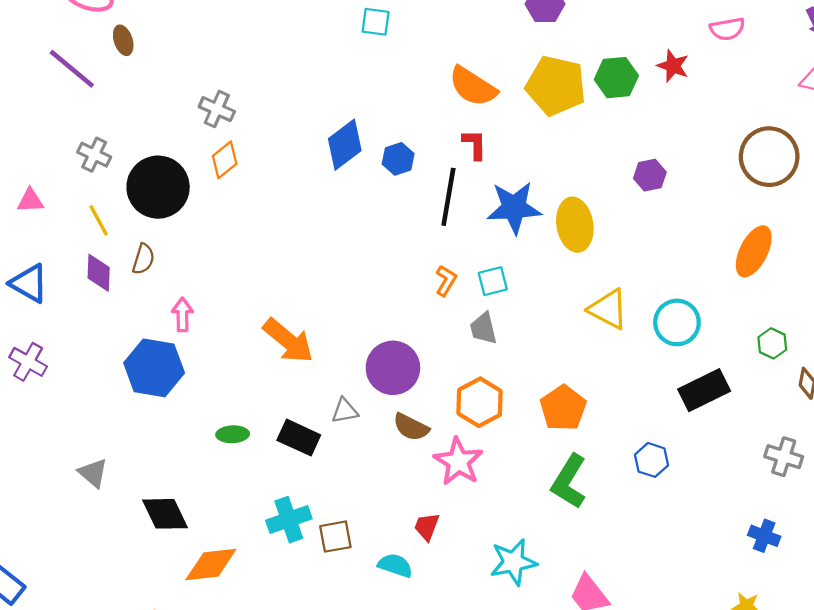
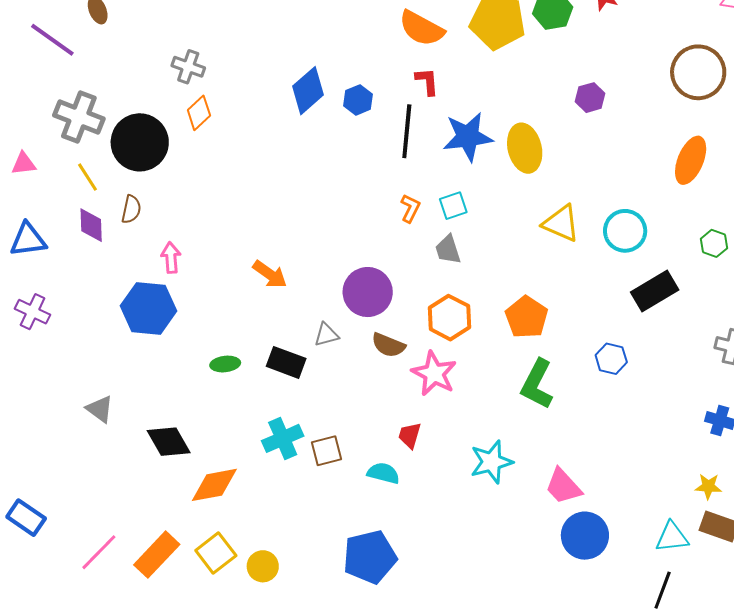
gray cross: (94, 155) -> (79, 117), size x1.6
blue triangle: (29, 283) -> (28, 240), turned -33
orange arrow: (288, 341) -> (270, 274), size x0.7

